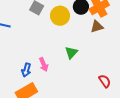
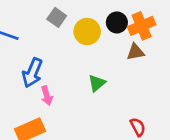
pink arrow: (44, 64) -> (47, 96), moved
blue arrow: (26, 70) -> (32, 73), moved, size x1.5

